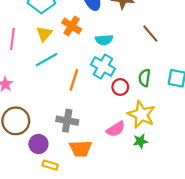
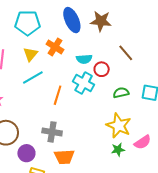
green semicircle: (144, 78) -> (121, 93), turned 70
red circle: (120, 87) -> (102, 69), moved
pink semicircle: (116, 129) -> (143, 142), moved

